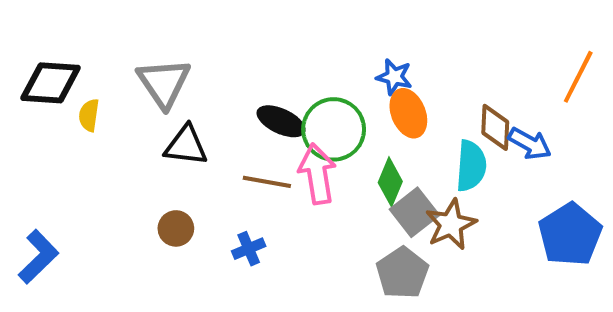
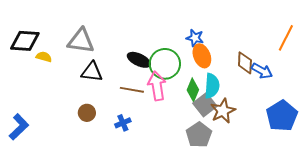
gray triangle: (164, 83) -> (81, 41), turned -48
yellow semicircle: (89, 115) -> (44, 57), turned 98
cyan semicircle: (471, 166) -> (212, 86), moved

